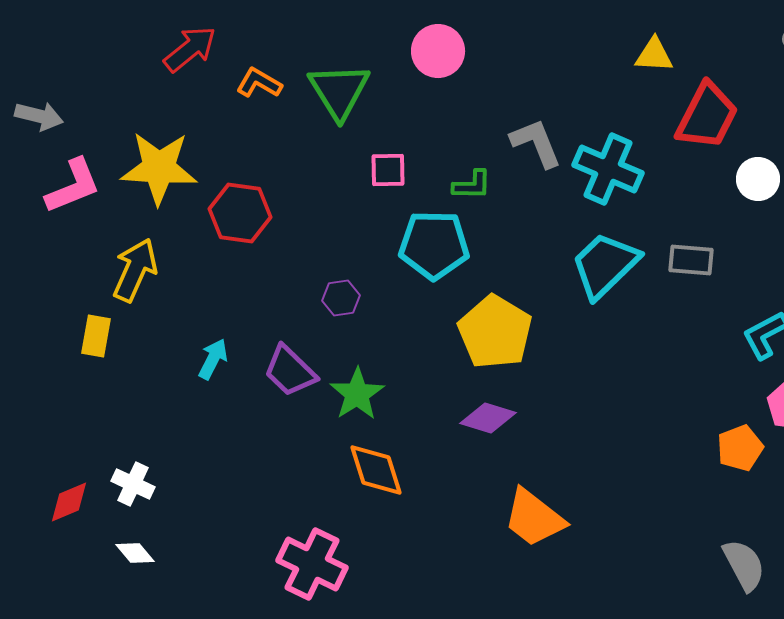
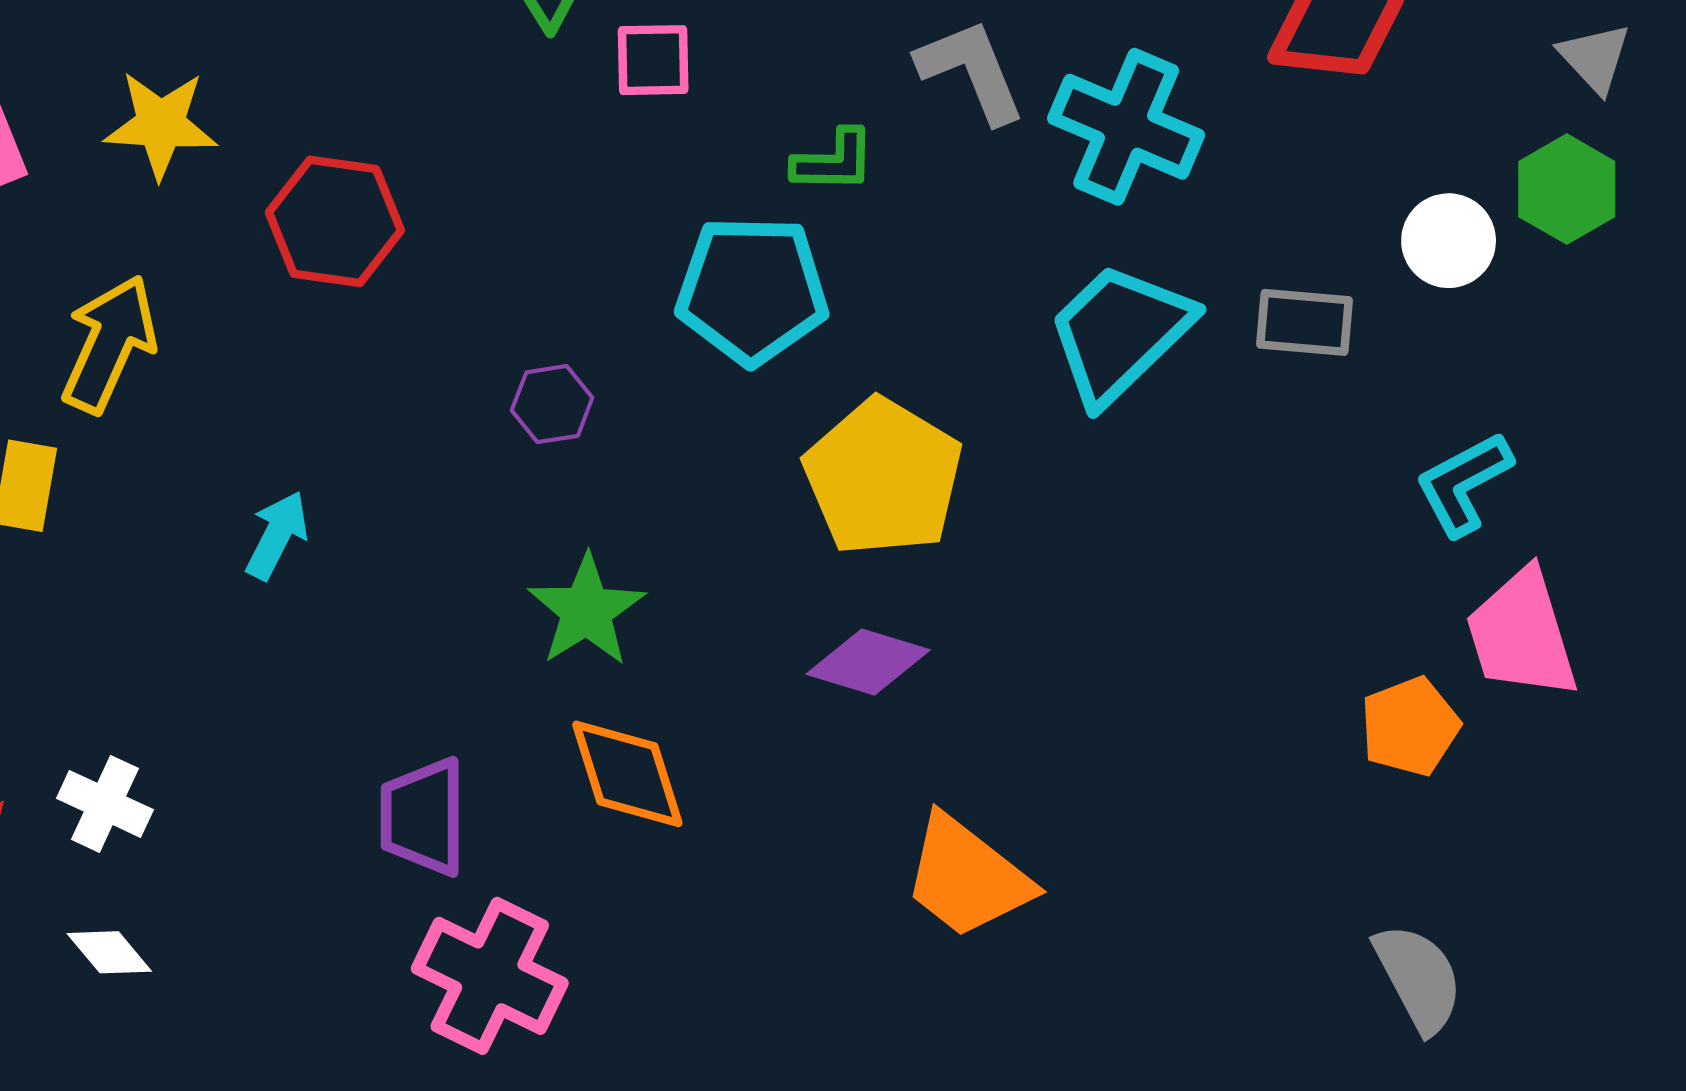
yellow star: (159, 168) -> (161, 125), size x0.7
pink square: (388, 170) -> (653, 60), moved
white circle: (758, 179) -> (1449, 241), moved
purple trapezoid: (290, 371) -> (423, 817), moved, turned 46

